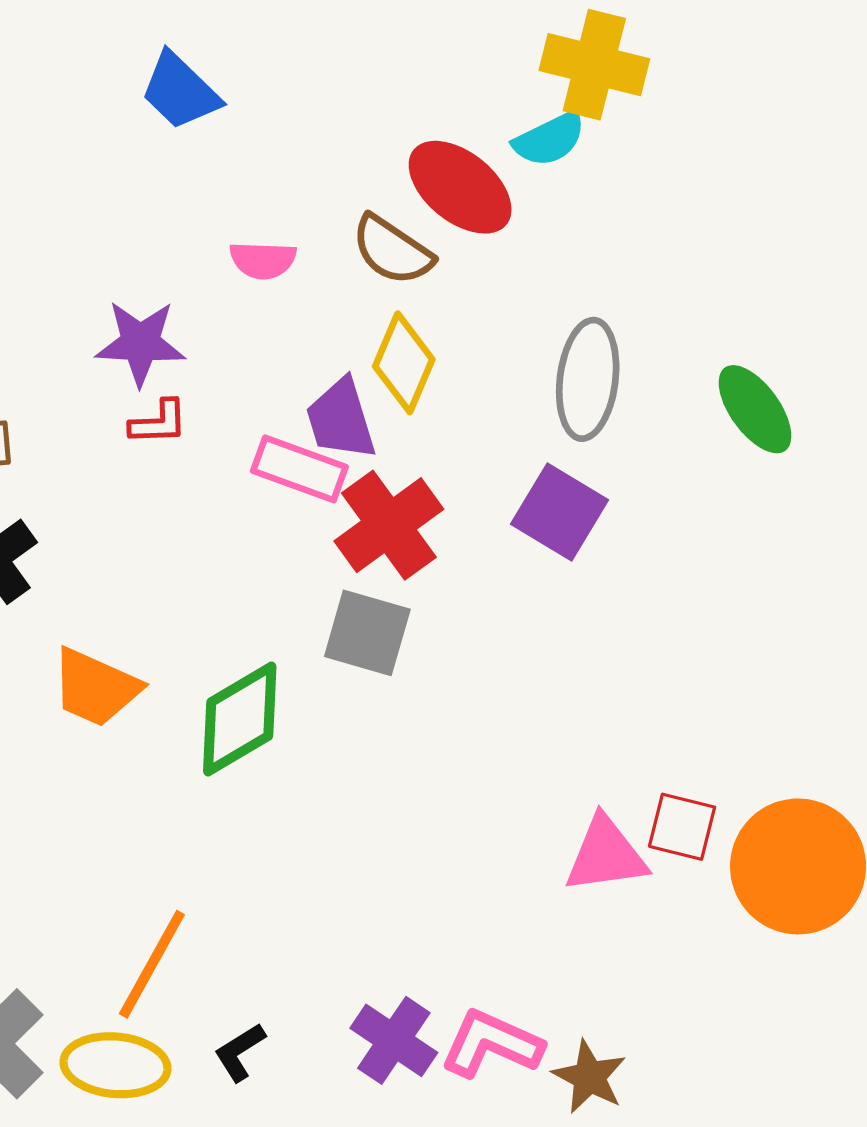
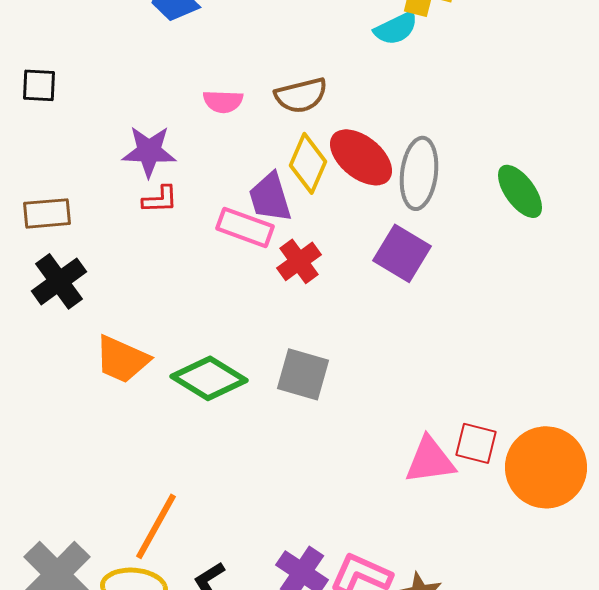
red ellipse: (460, 187) -> (361, 157), moved
brown semicircle: (392, 250) -> (301, 95), turned -48
red cross: (389, 525) -> (299, 261), size x0.7
gray square: (367, 633) -> (303, 374), moved
green diamond: (240, 719) -> (209, 378), turned 62

